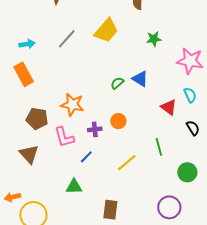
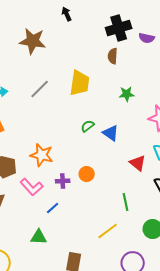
yellow trapezoid: (106, 31) -> (80, 83), turned -36
green semicircle: (117, 83) -> (88, 126), moved
pink L-shape: (64, 137) -> (32, 187), turned -30
yellow line: (127, 163) -> (108, 231), moved

